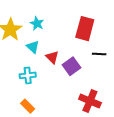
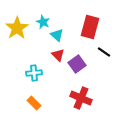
cyan triangle: (33, 47) -> (57, 35), moved
black line: (99, 54) -> (104, 52), turned 32
red cross: (90, 101) -> (81, 98), moved

